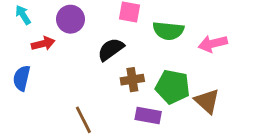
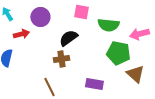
brown cross: (132, 80) -> (61, 59), moved
green pentagon: (173, 87) -> (118, 53), moved

